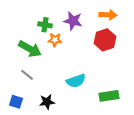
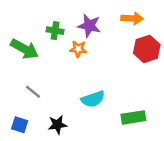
orange star: (55, 40) -> (78, 49), moved
red hexagon: (105, 40) -> (147, 49), moved
green arrow: (30, 49) -> (24, 49), moved

